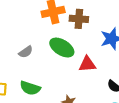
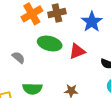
gray semicircle: (26, 52) -> (18, 58), turned -88

